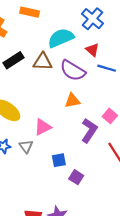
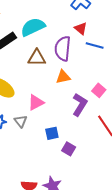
cyan semicircle: (61, 38) -> (33, 27), moved
brown triangle: (43, 62) -> (37, 58), moved
purple semicircle: (73, 71) -> (63, 49), turned 65

